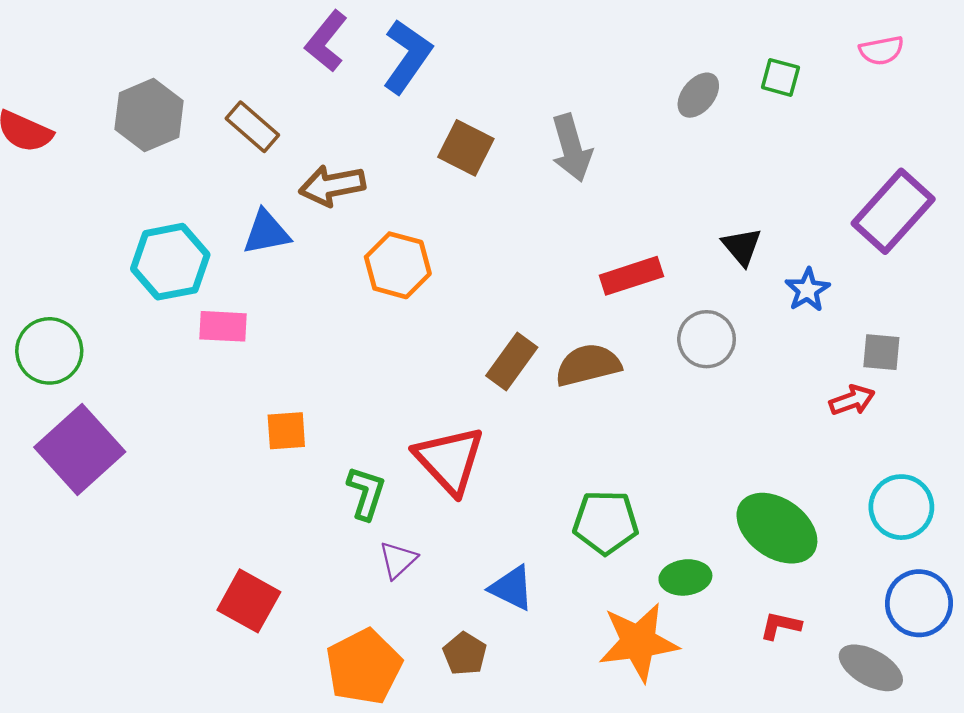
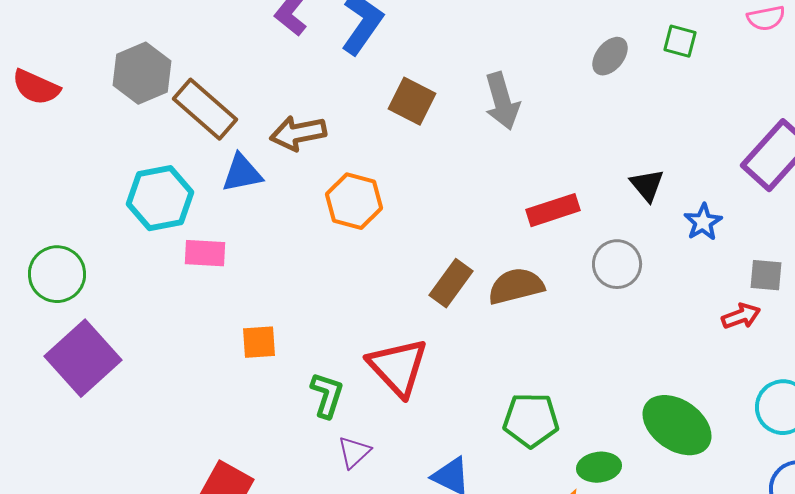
brown rectangle: (252, 127) -> (205, 109), moved, size x1.4

